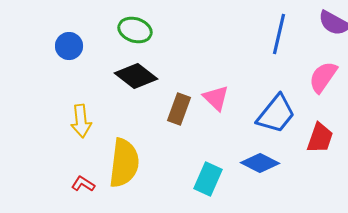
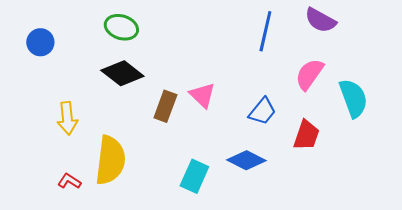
blue circle: (69, 46) -> (40, 42), moved
blue trapezoid: (276, 114) -> (262, 111), size x0.7

